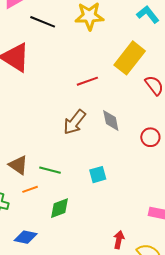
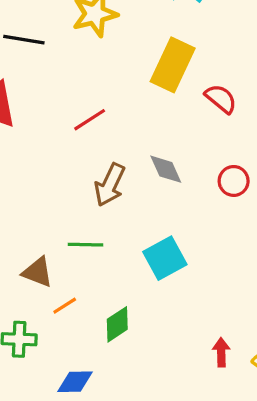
red line: (87, 81) -> (90, 120), moved
green line: (50, 170) -> (85, 245), moved
cyan square: (98, 175) -> (165, 258), size x1.5

